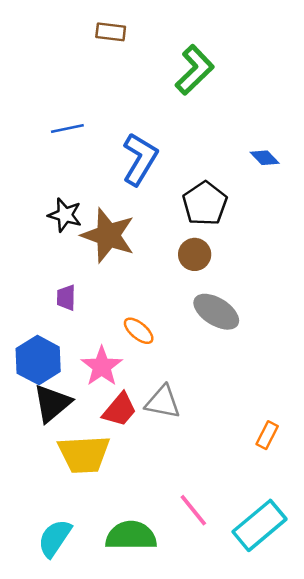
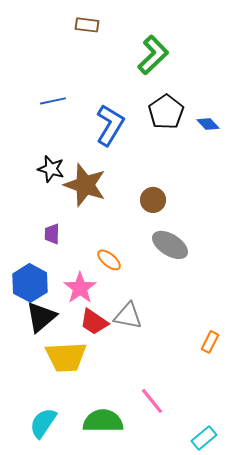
black pentagon: (205, 204) -> (166, 112), moved
red trapezoid: (120, 410) -> (94, 322), turned 84
cyan rectangle: (260, 525) -> (204, 438), moved, size x0.6

